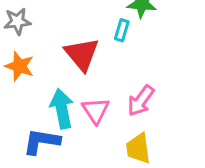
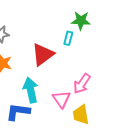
red triangle: (82, 54) -> (43, 54), turned 35
pink triangle: (96, 111) -> (61, 99), moved

